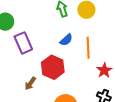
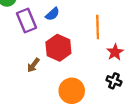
blue semicircle: (66, 40) -> (52, 14), moved

